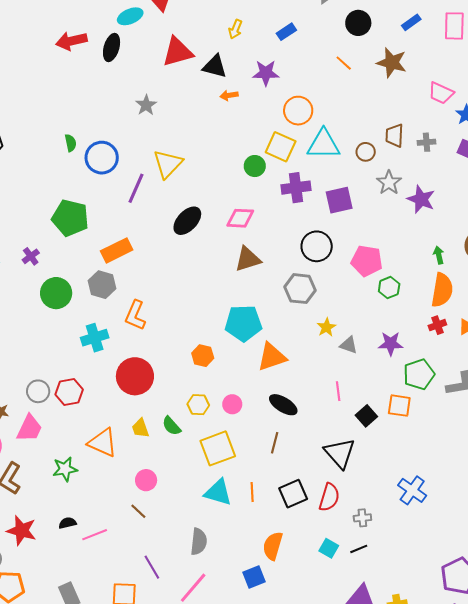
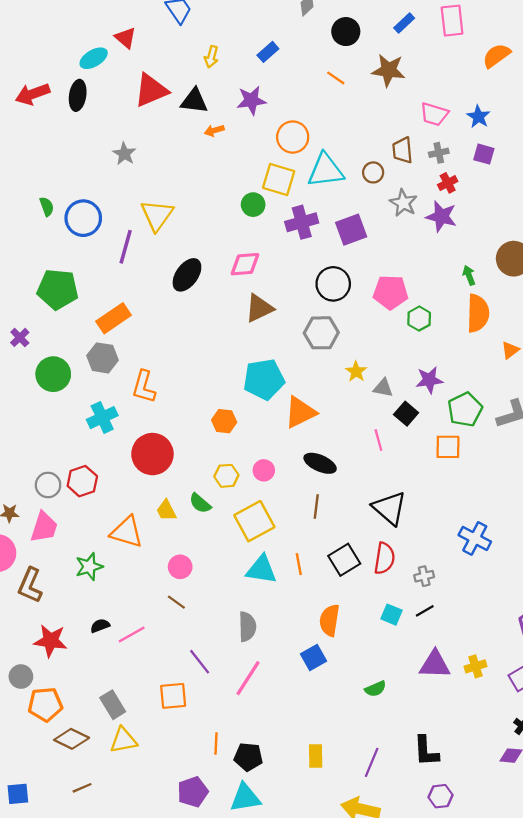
pink trapezoid: (441, 93) -> (434, 114), moved
red cross: (437, 325) -> (448, 183), moved
black square: (366, 416) -> (406, 414), moved

